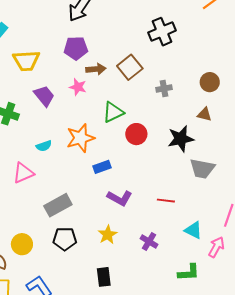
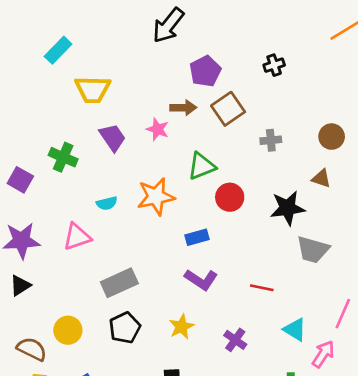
black cross: (162, 32) -> (274, 65), size x0.6
purple pentagon: (76, 48) -> (205, 71), moved, turned -30
blue rectangle: (102, 167) -> (197, 237), moved
black pentagon: (65, 239) -> (125, 328), turned -30

